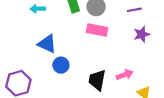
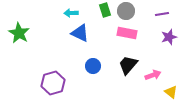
blue triangle: (47, 44) -> (80, 33), moved
black trapezoid: (97, 80) -> (128, 65), moved, turned 30

